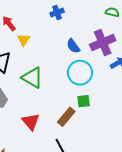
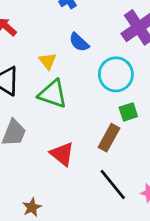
yellow triangle: (24, 40) -> (48, 61), moved
blue semicircle: (73, 46) -> (79, 42), moved

